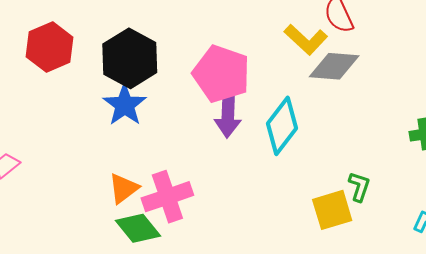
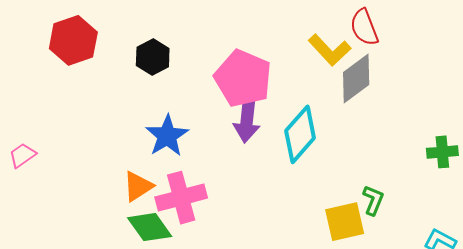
black hexagon: (130, 58) -> (153, 57), size x0.6
gray diamond: (334, 66) -> (356, 78), turned -45
blue star: (125, 105) -> (167, 136), moved

